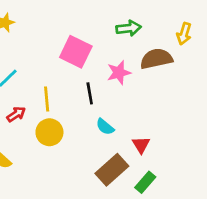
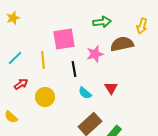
pink square: (76, 52) -> (64, 39), turned -35
yellow line: (47, 99) -> (43, 60), moved
red triangle: (141, 145) -> (111, 88), moved

